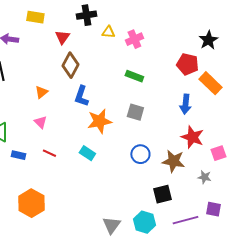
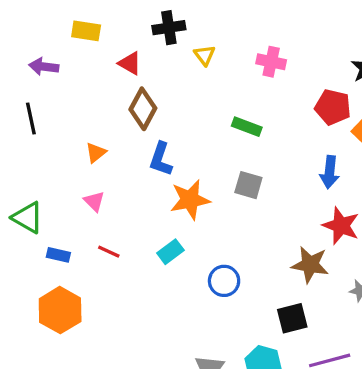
yellow triangle: (108, 32) -> (205, 55), turned 48
red triangle: (62, 37) -> (130, 63), turned -35
pink cross: (134, 39) -> (271, 62), moved, turned 36
cyan rectangle: (87, 153) -> (170, 252), turned -70
blue circle: (140, 154) -> (224, 281), moved
orange hexagon: (31, 203) -> (60, 310), moved

